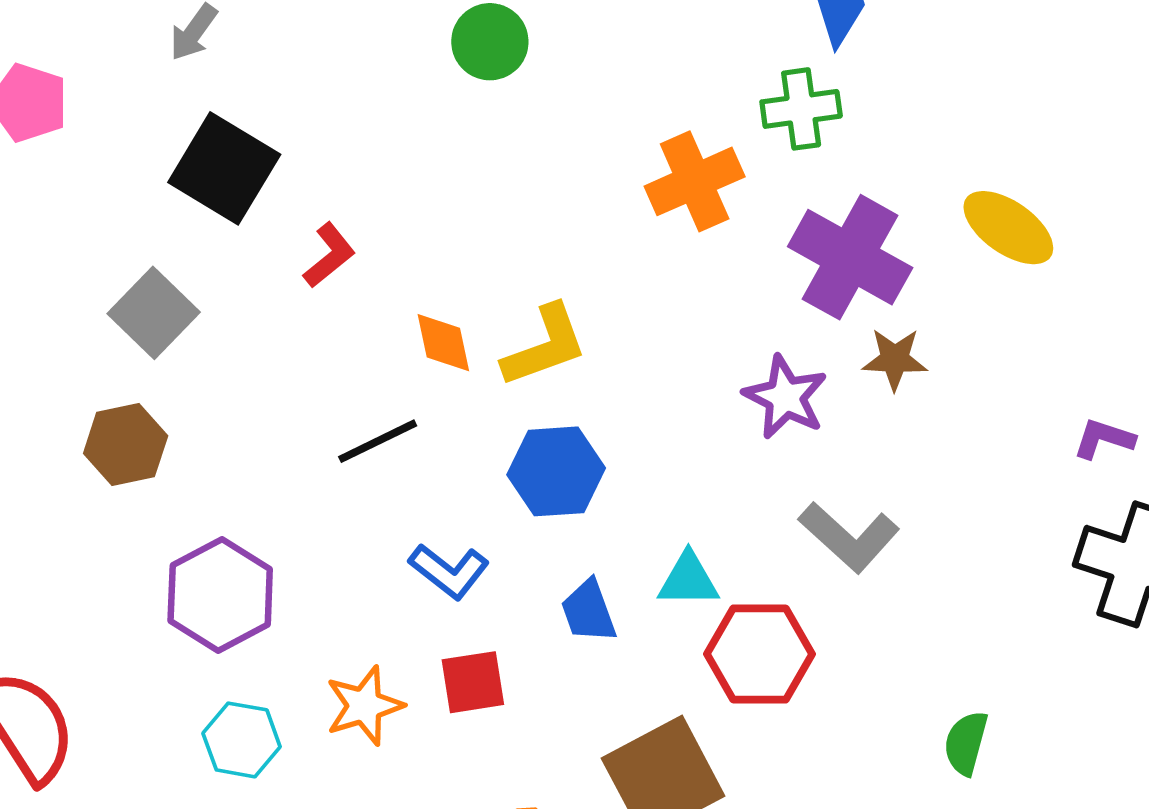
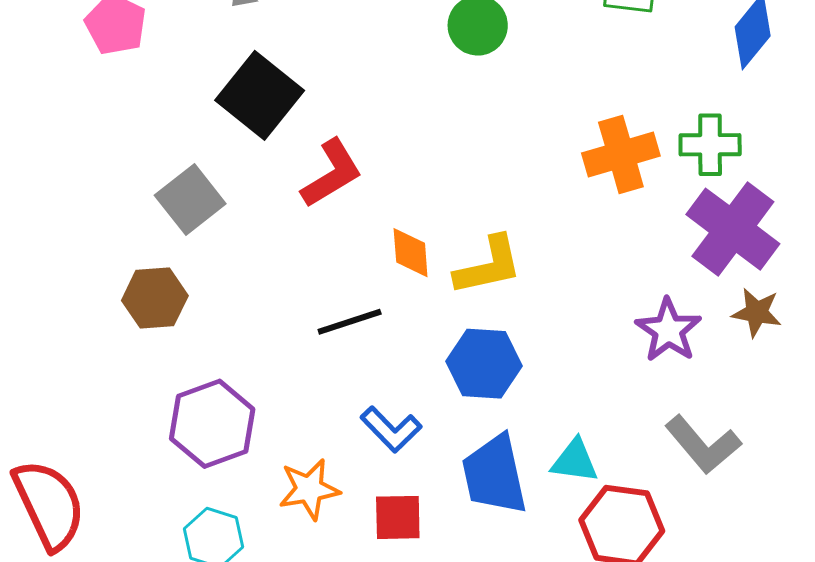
green cross: (801, 109) -> (710, 145), moved
red L-shape: (329, 255) -> (332, 173), size x1.4
blue trapezoid: (589, 611) -> (494, 475), size x1.6
orange star: (364, 706) -> (309, 489), moved

